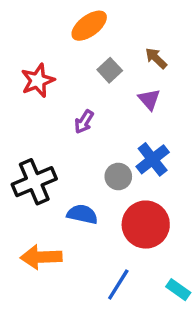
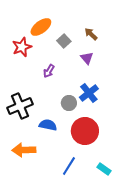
orange ellipse: (89, 26) -> (41, 27), moved

